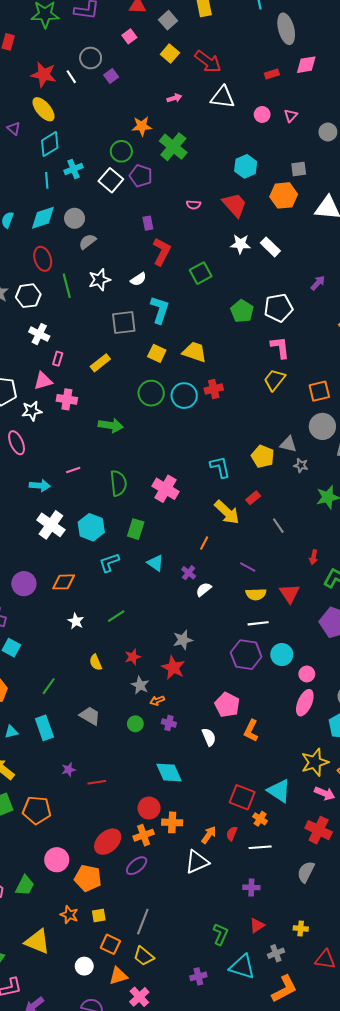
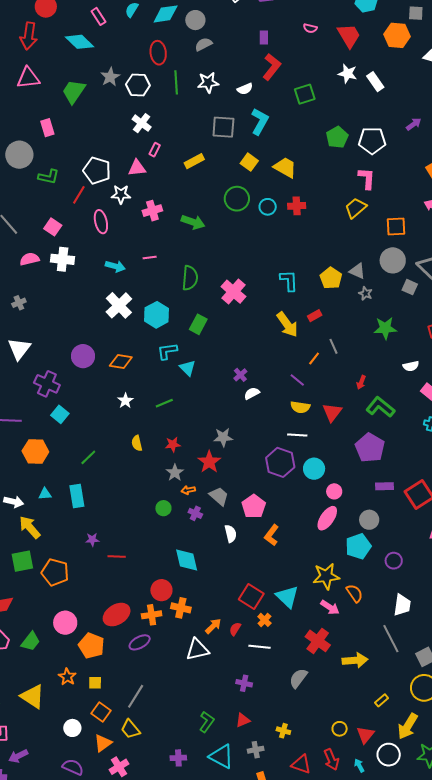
cyan circle: (184, 396) -> (268, 207), size x0.7
pink cross: (67, 399) -> (152, 211), moved, turned -36
orange line: (204, 543) -> (314, 359), moved
cyan triangle: (156, 563) -> (188, 368), moved
gray trapezoid: (90, 716) -> (219, 496), moved
orange triangle: (118, 976) -> (103, 743), turned -30

